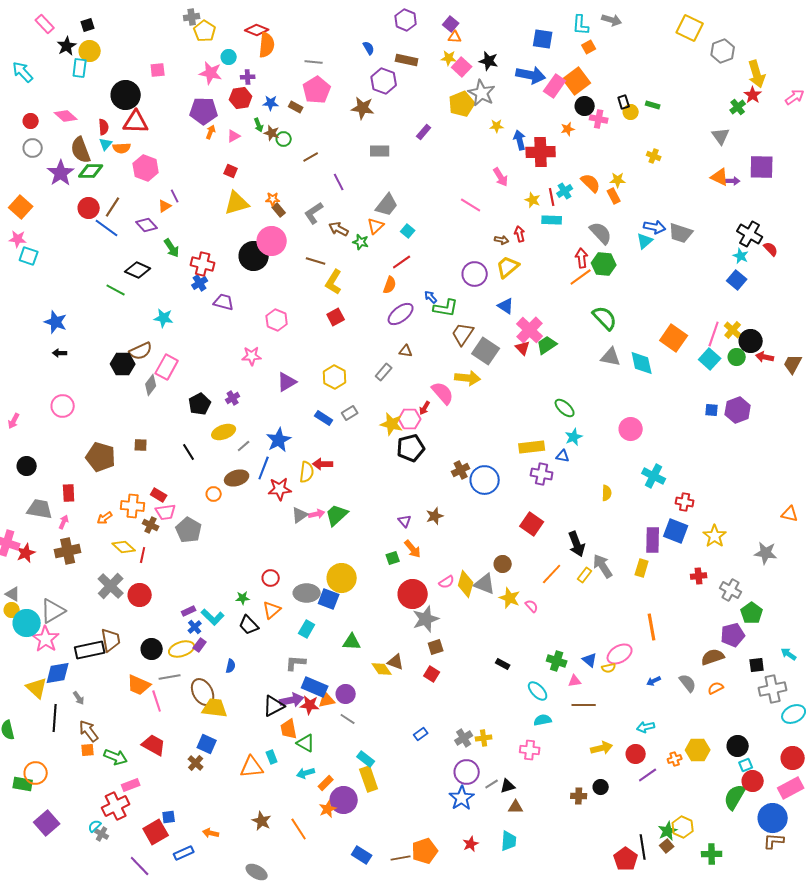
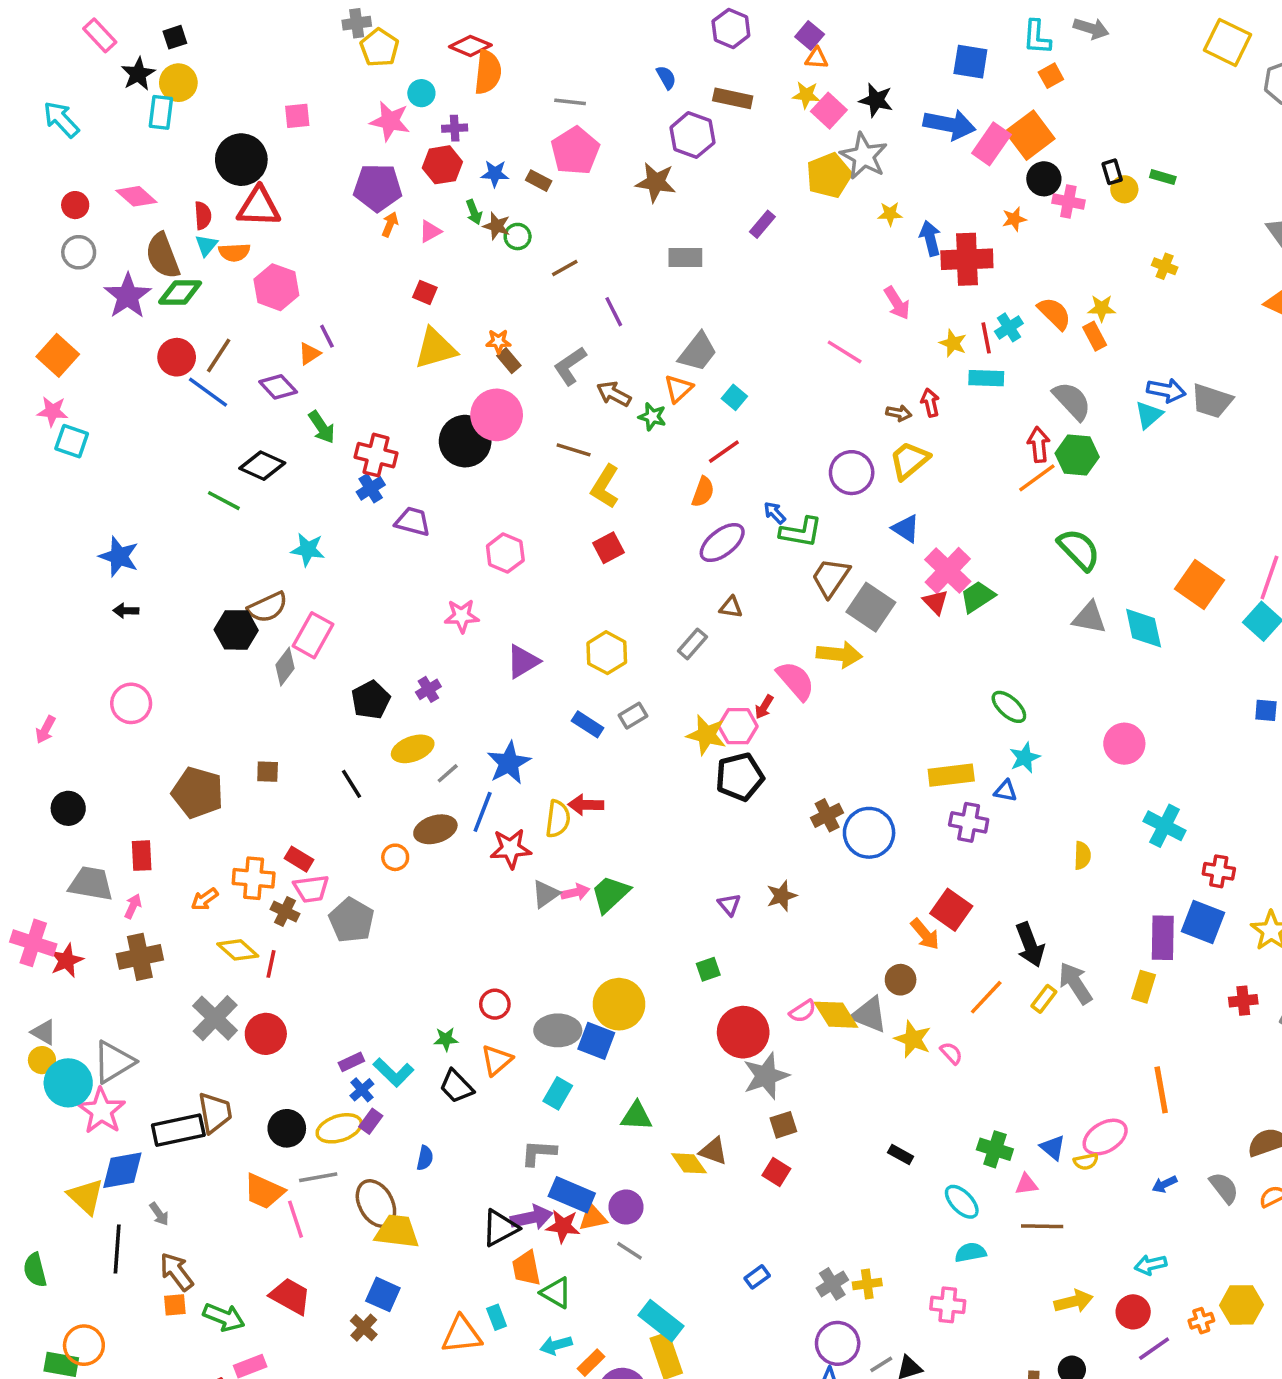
orange arrow: (413, 549) -> (925, 934), moved
yellow diamond: (466, 584) -> (836, 1015), turned -48
cyan rectangle: (366, 759) -> (661, 1321), size x1.4

